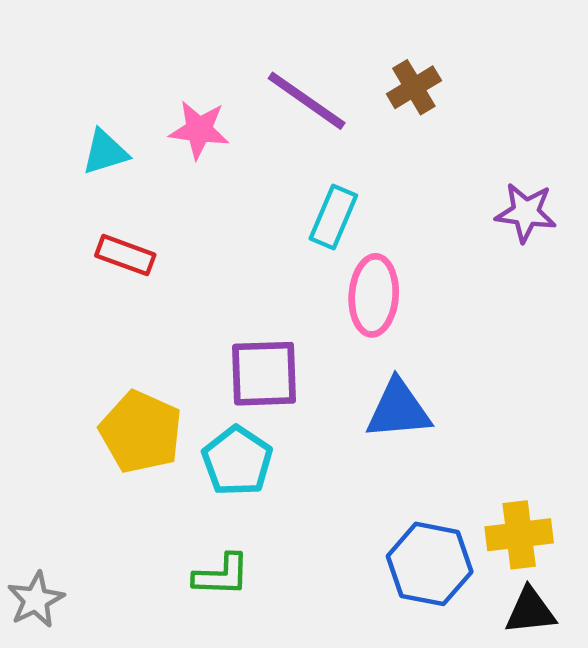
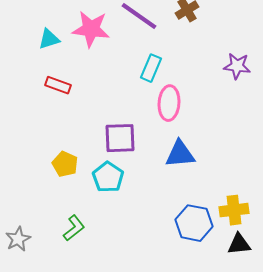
pink star: (199, 130) -> (91, 29), size x1.4
yellow pentagon: (141, 432) -> (65, 164), size x0.7
green L-shape: (221, 575) -> (74, 228), moved, turned -40

